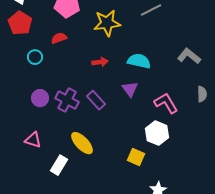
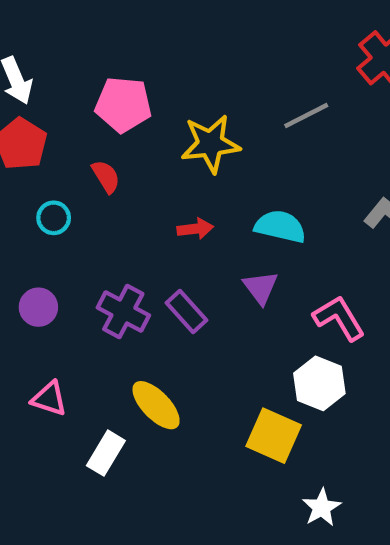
red semicircle: (59, 38) -> (106, 176), turned 77
purple circle: (40, 98) -> (38, 307), moved
yellow square: (136, 157) -> (274, 436), size x1.4

